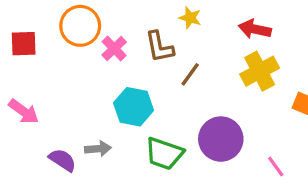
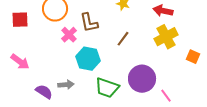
brown L-shape: (159, 47) -> (89, 23), moved
pink cross: (114, 48) -> (69, 35), moved
pink line: (276, 166) -> (166, 96), moved

